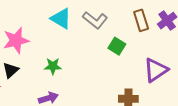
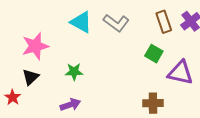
green square: (117, 46) -> (154, 54), moved
purple triangle: (156, 70) -> (180, 73), turned 48

